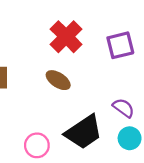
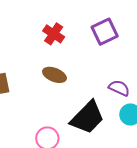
red cross: (66, 37) -> (54, 34), size x0.7

